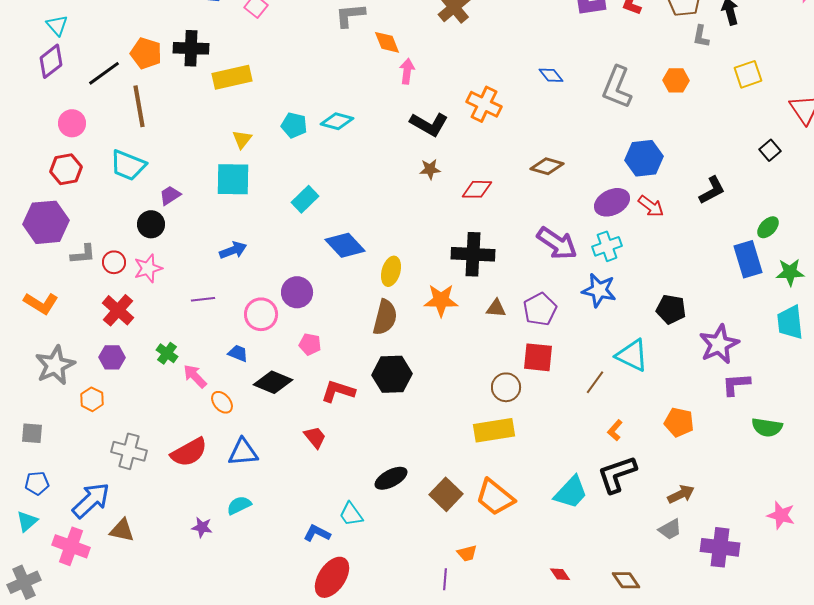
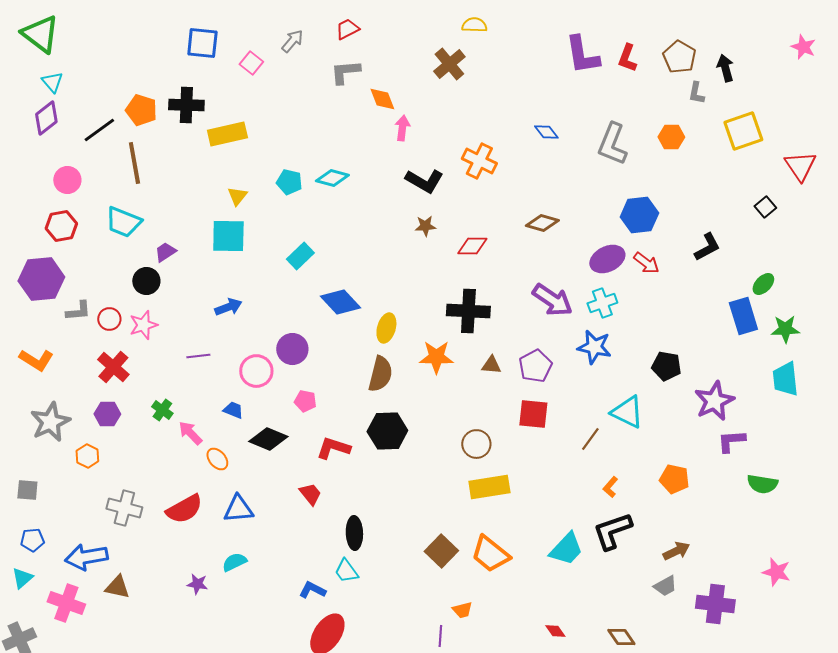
yellow square: (748, 74) -> (743, 131), size x1.4
brown circle: (506, 387) -> (476, 444), moved
black ellipse: (391, 478) -> (354, 533), moved, turned -64
blue arrow: (91, 500) -> (86, 557), turned -147

